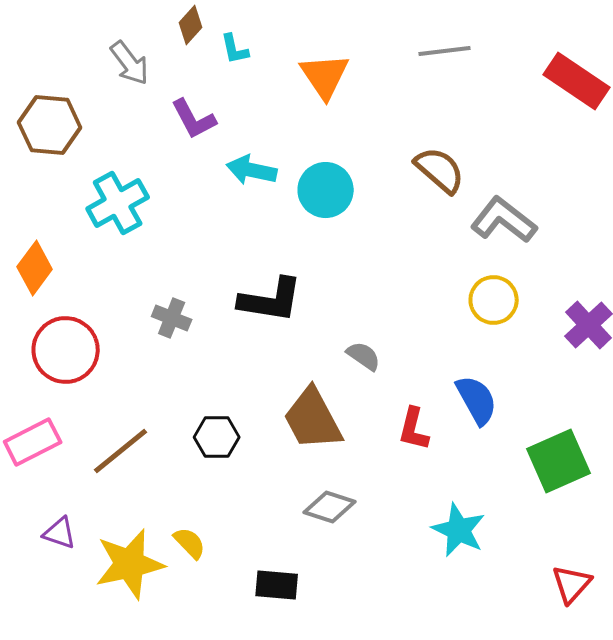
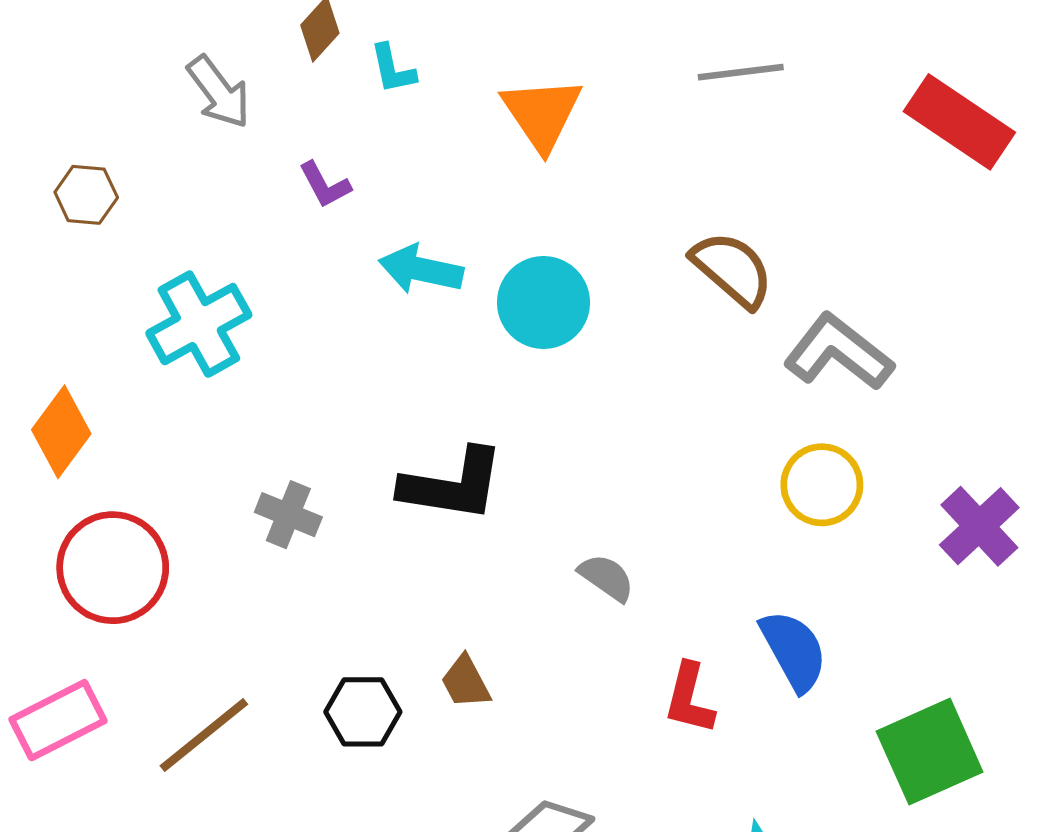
purple L-shape: (194, 119) -> (325, 185), size x0.7
brown hexagon: (50, 125) -> (86, 195), size x0.6
brown trapezoid: (313, 419) -> (466, 682), moved, size x0.5

